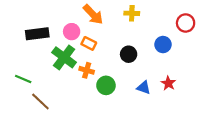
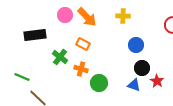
pink circle: (72, 32) -> (65, 15), moved
blue circle: (163, 45) -> (136, 45), moved
black circle: (129, 54) -> (142, 68), moved
green cross: (64, 57) -> (60, 57), size x0.7

